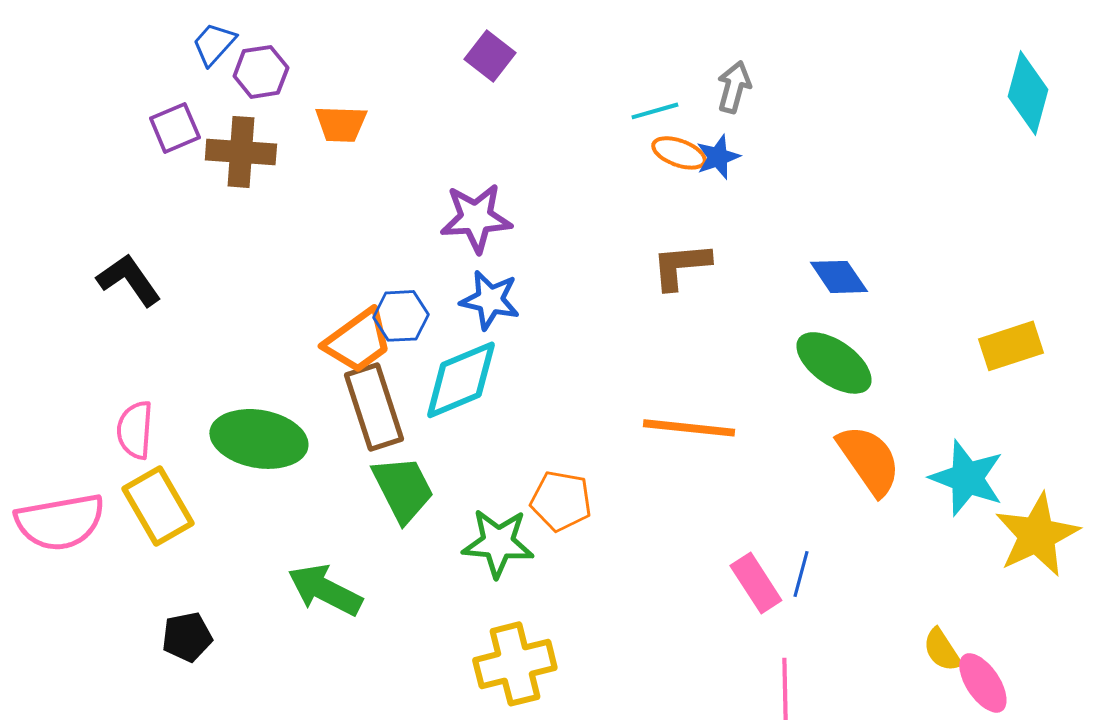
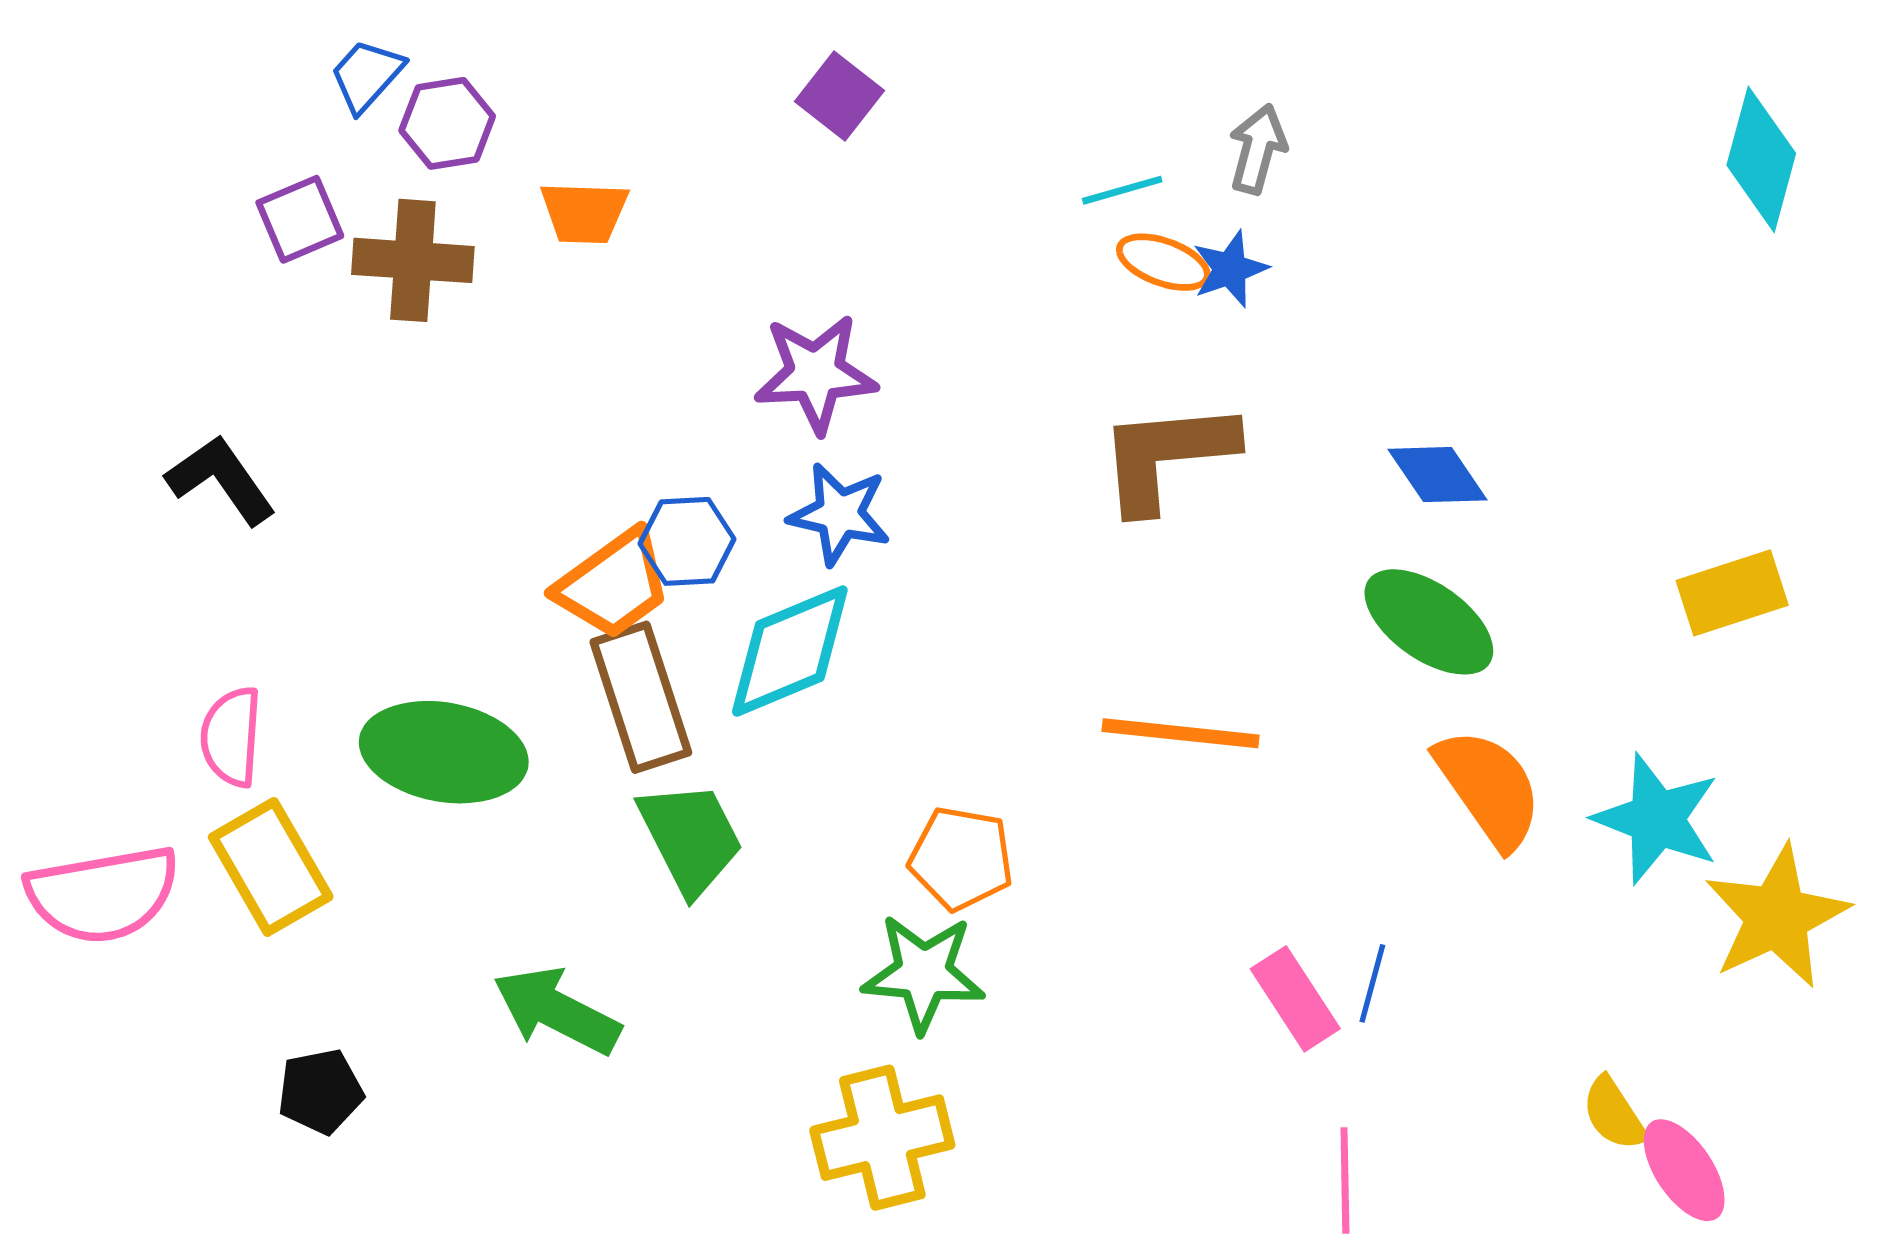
brown L-shape: (681, 266) -> (1167, 456), size x1.4
green star: (498, 543) -> (923, 973), moved

